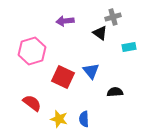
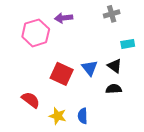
black triangle: (100, 33) -> (115, 66), moved
pink hexagon: (32, 51) -> (36, 33), moved

